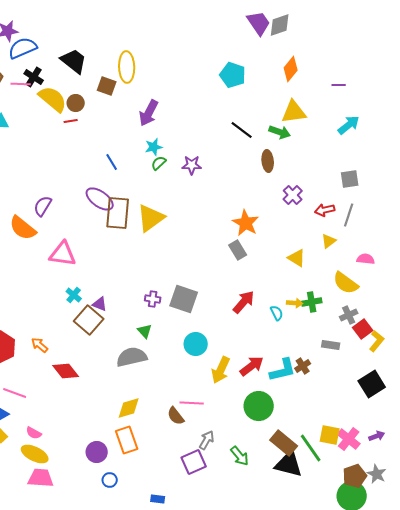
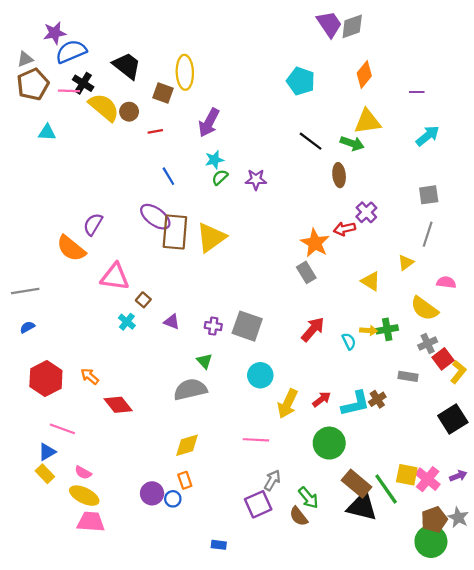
red line: (71, 121) -> (155, 131), moved
red arrow: (325, 210) -> (345, 229), moved
purple triangle: (100, 304) -> (172, 322), moved
brown square: (89, 320) -> (143, 300), moved, size x0.5
red arrow: (252, 366) -> (322, 399), size x0.7
brown semicircle: (176, 416) -> (299, 516), moved
orange rectangle: (127, 440) -> (185, 480), size x0.6
blue circle: (110, 480) -> (173, 499), moved

